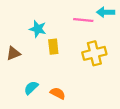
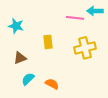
cyan star: (38, 29) -> (16, 26), moved
brown triangle: (13, 53) -> (20, 58), moved

